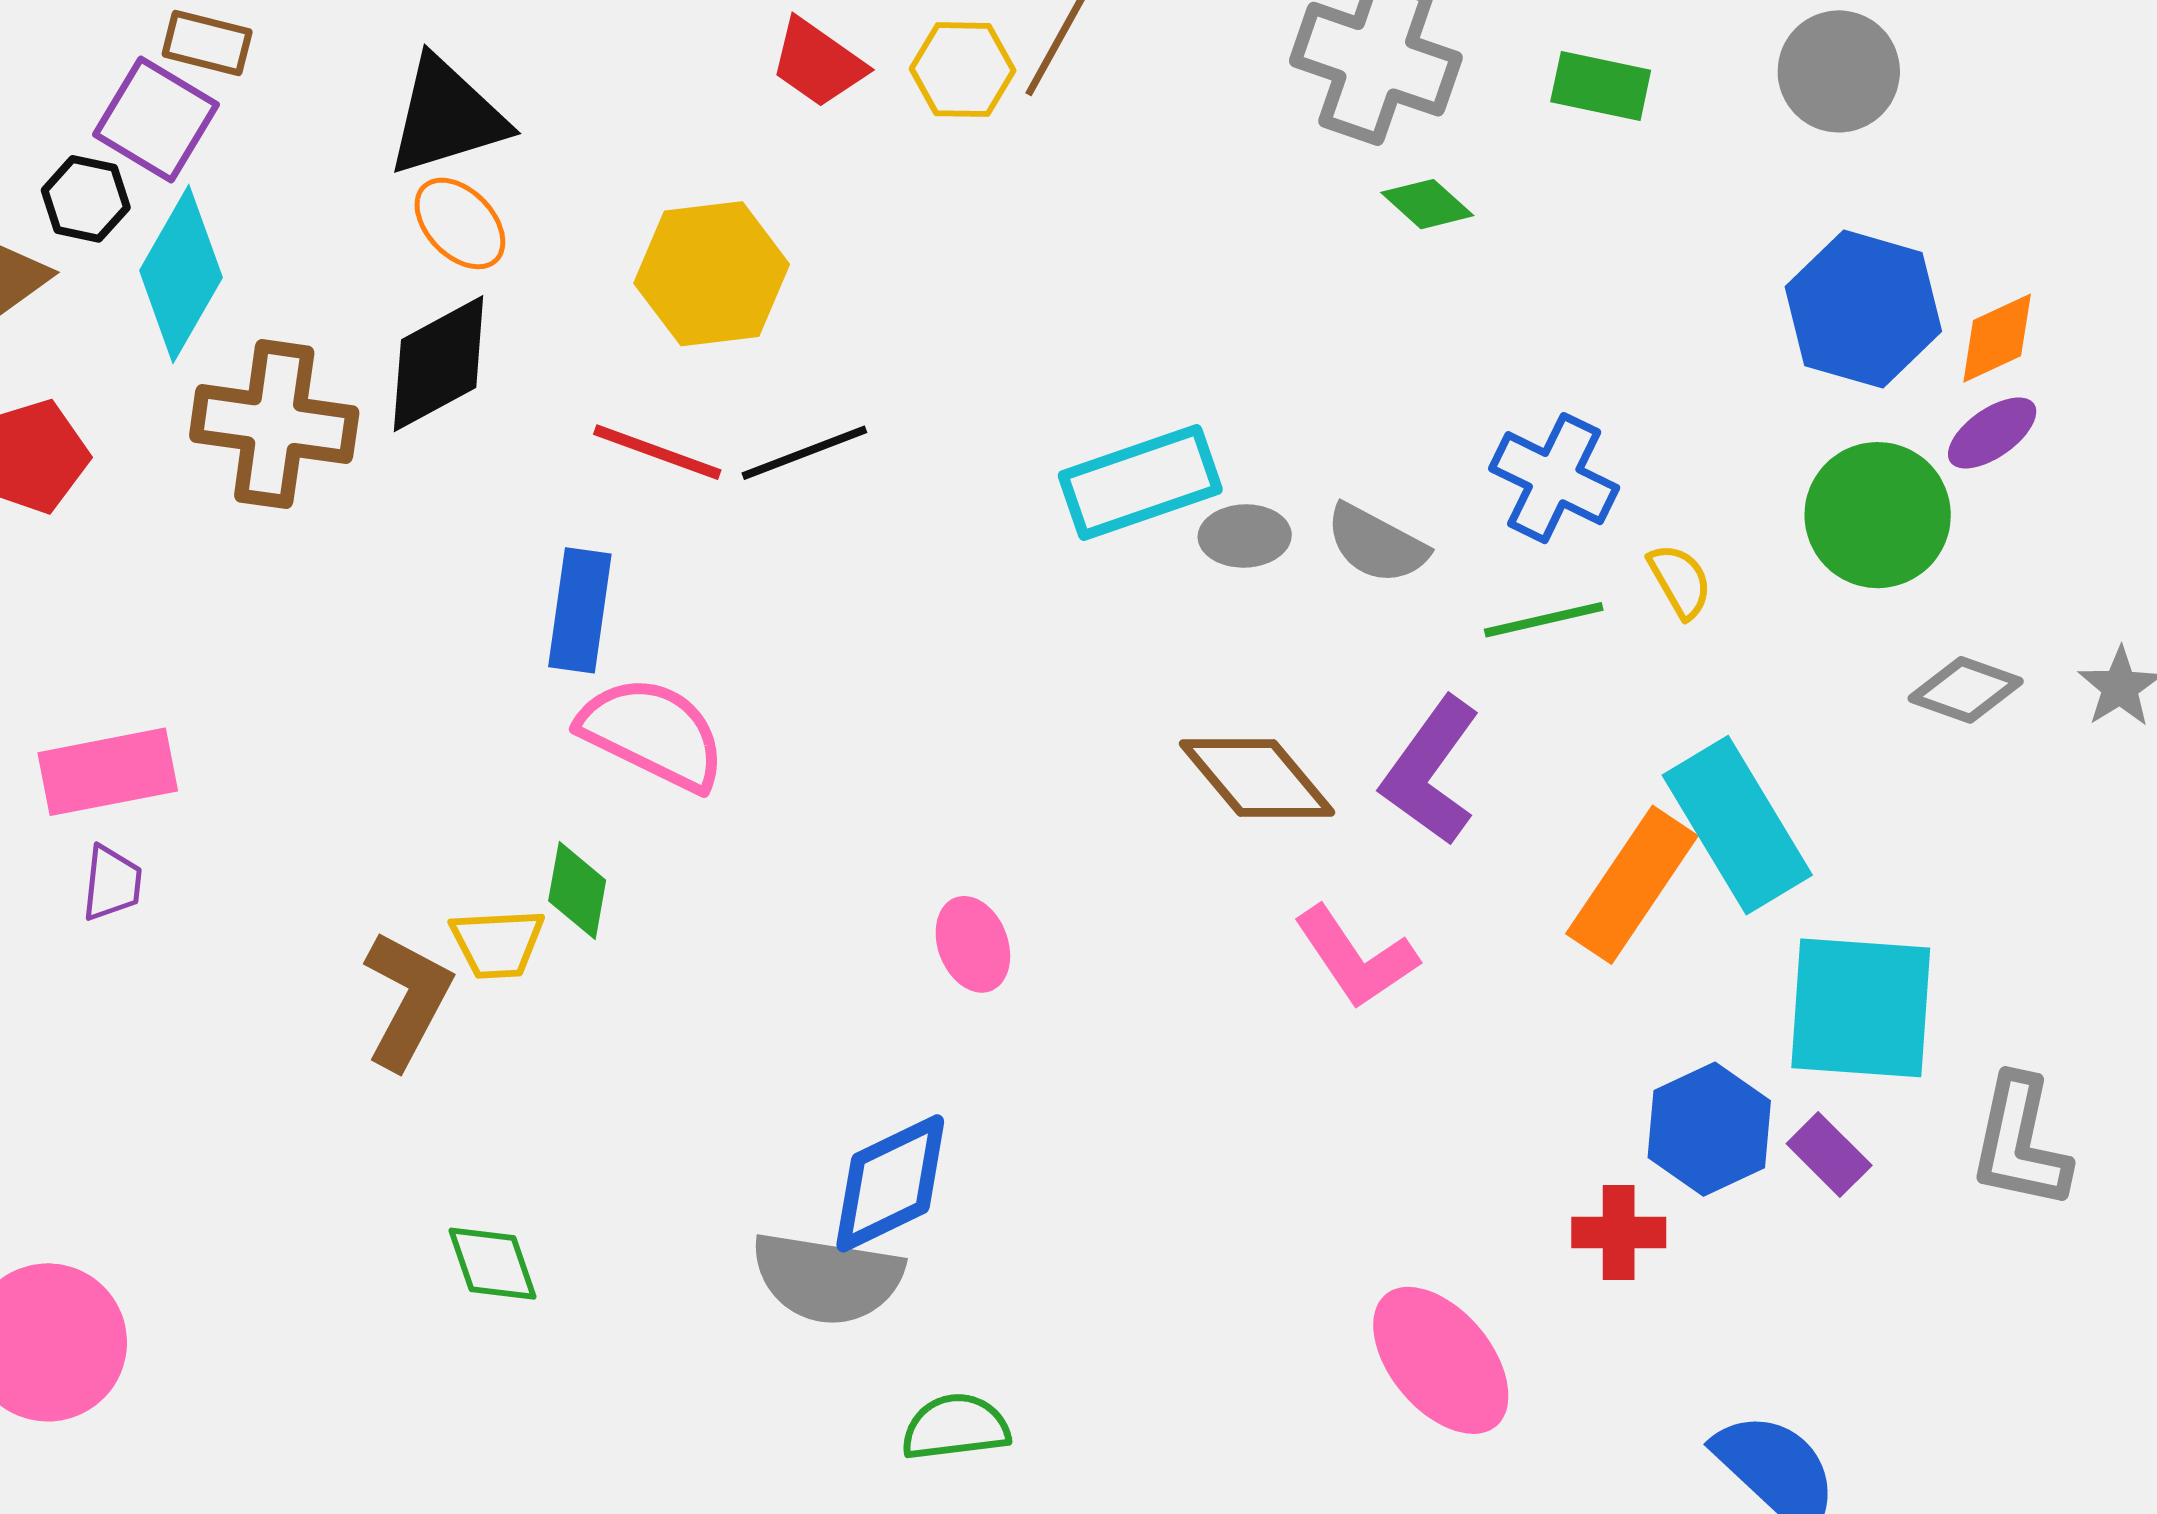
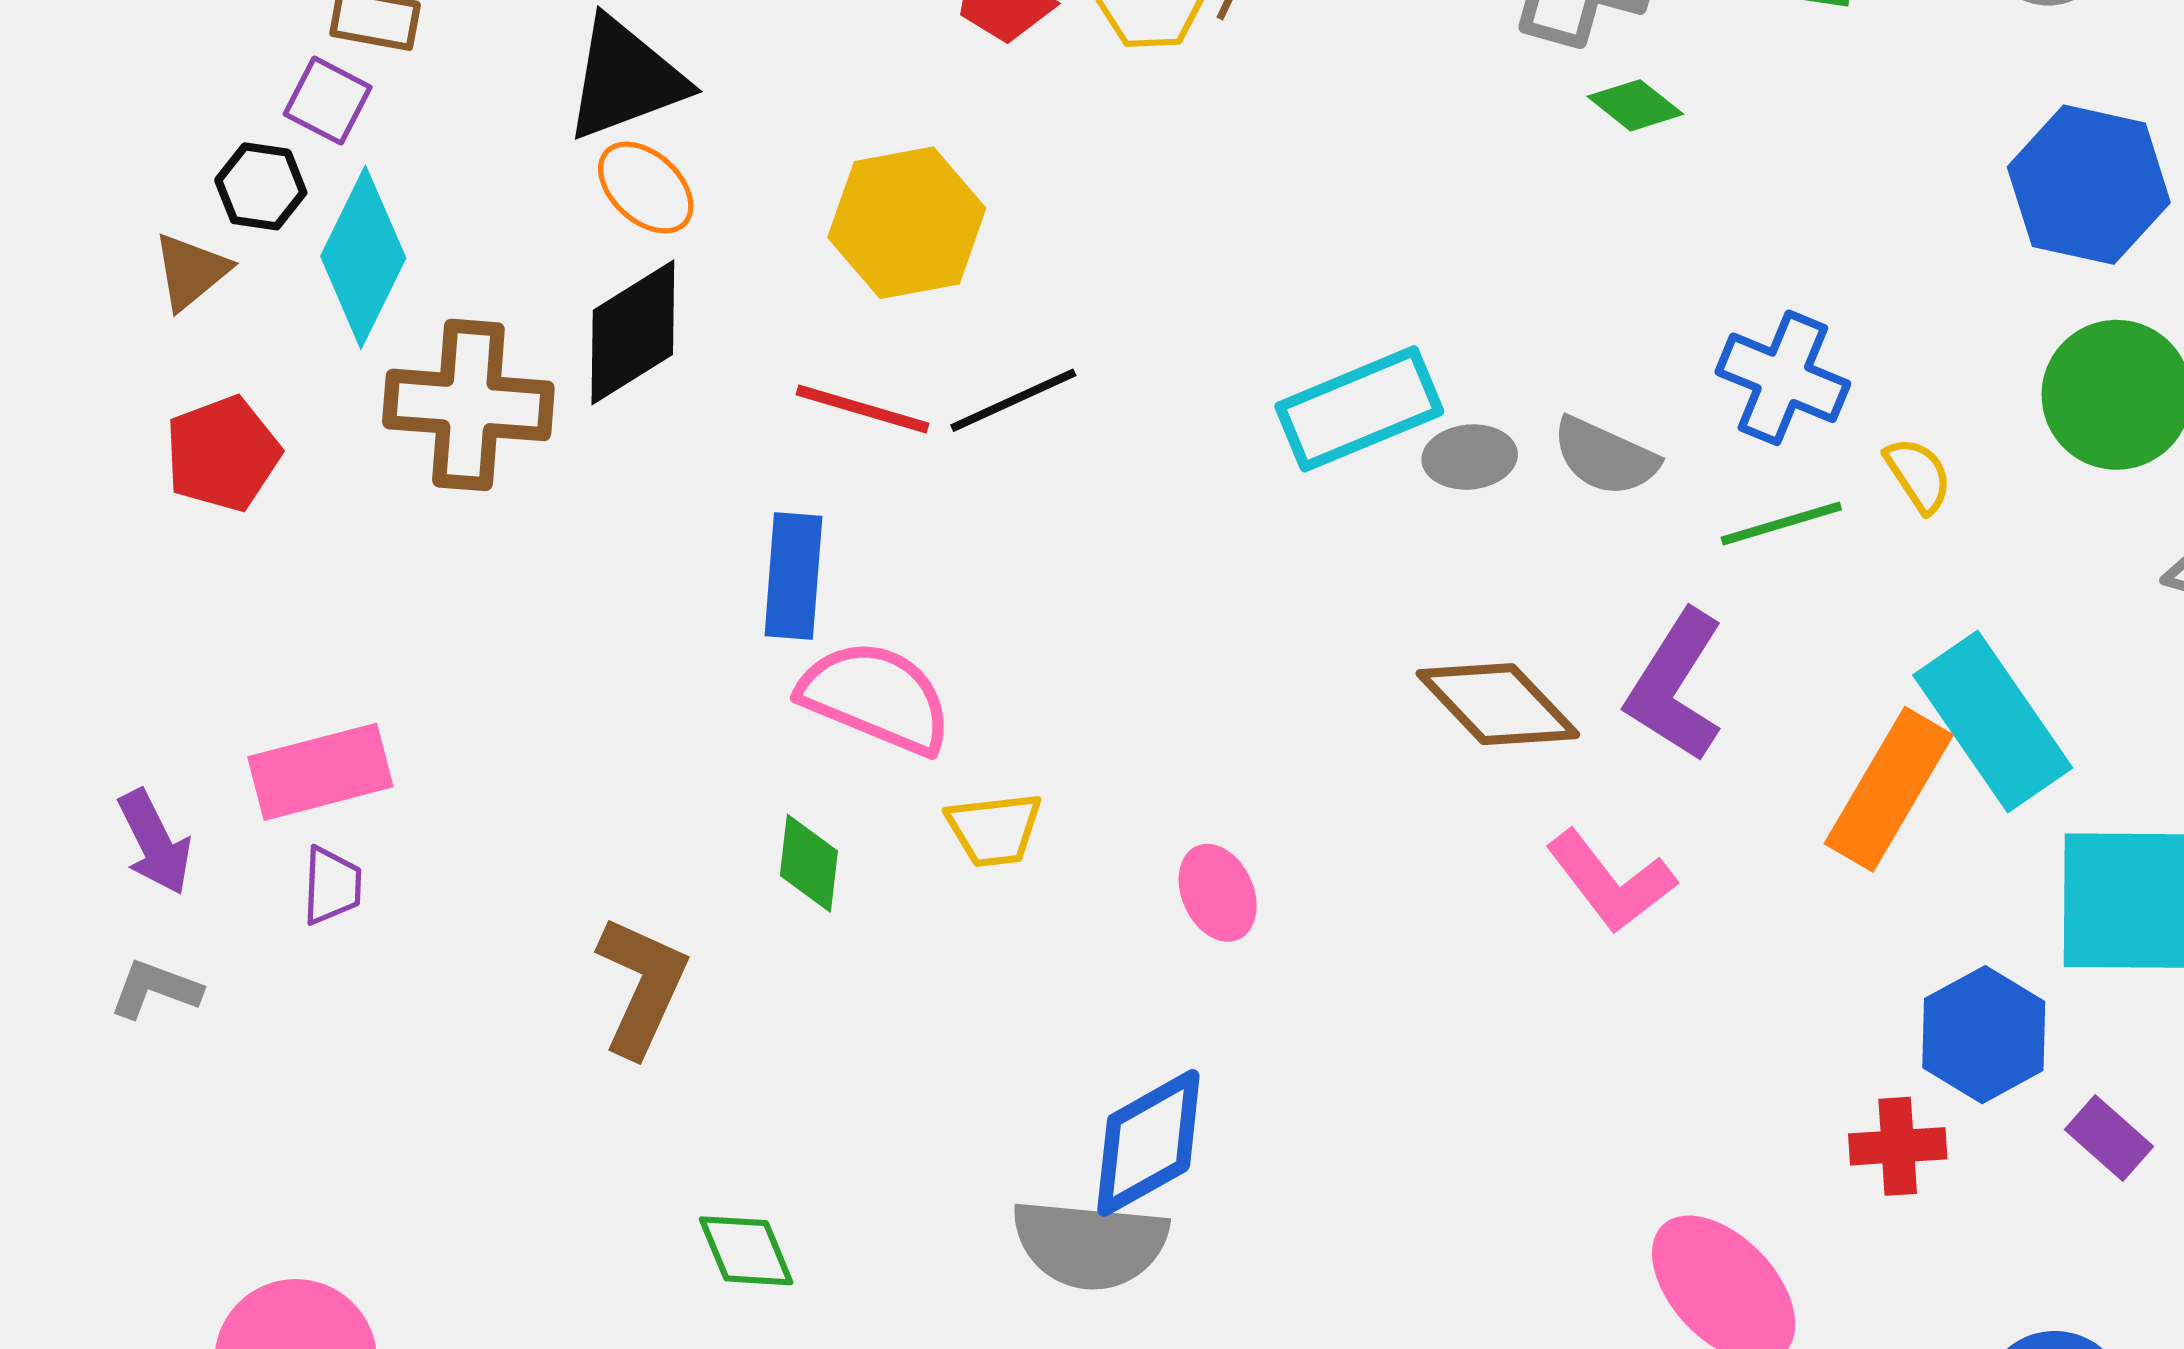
purple square: (156, 119) -> (328, 101), size x0.7
yellow trapezoid: (497, 943) -> (994, 829), moved
purple rectangle: (1829, 1154) -> (2109, 1138), moved

